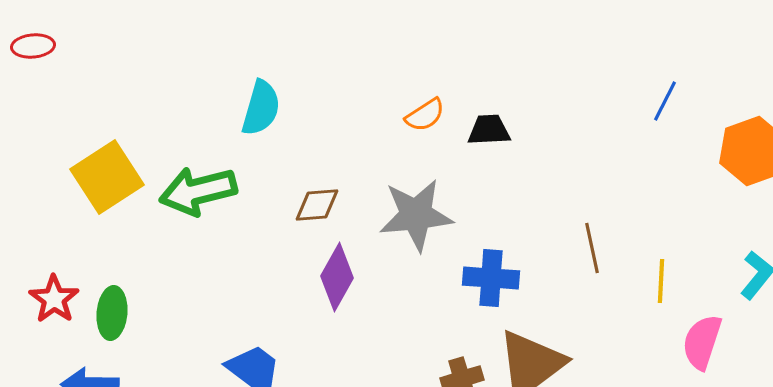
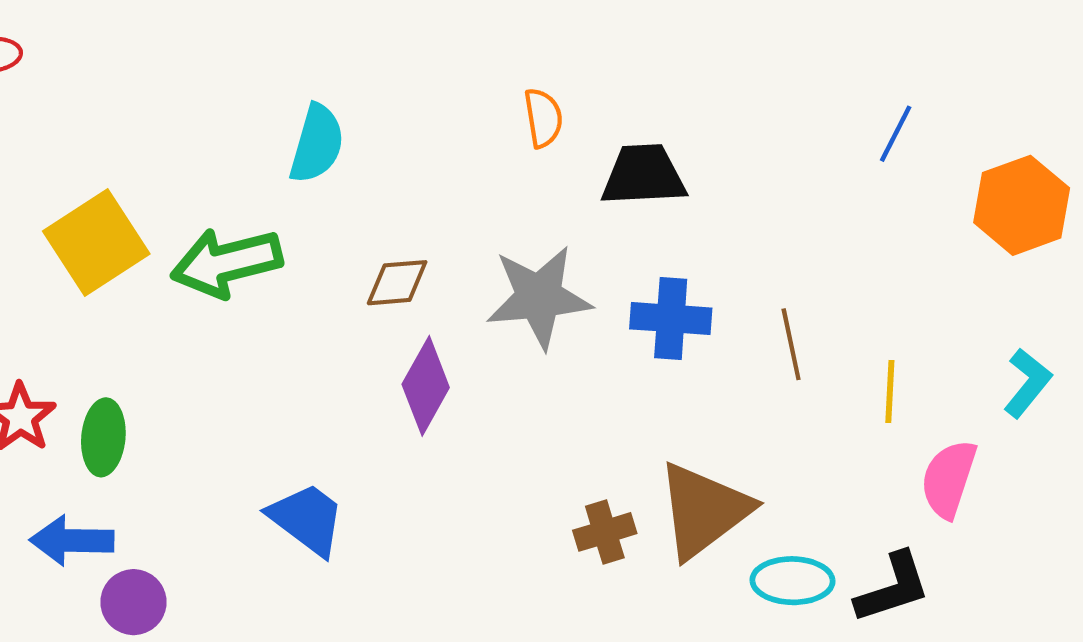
orange semicircle: (425, 115) -> (543, 118), moved, turned -66
black trapezoid: (489, 130) -> (643, 175), size x1.4
blue cross: (491, 278) -> (671, 318), moved

